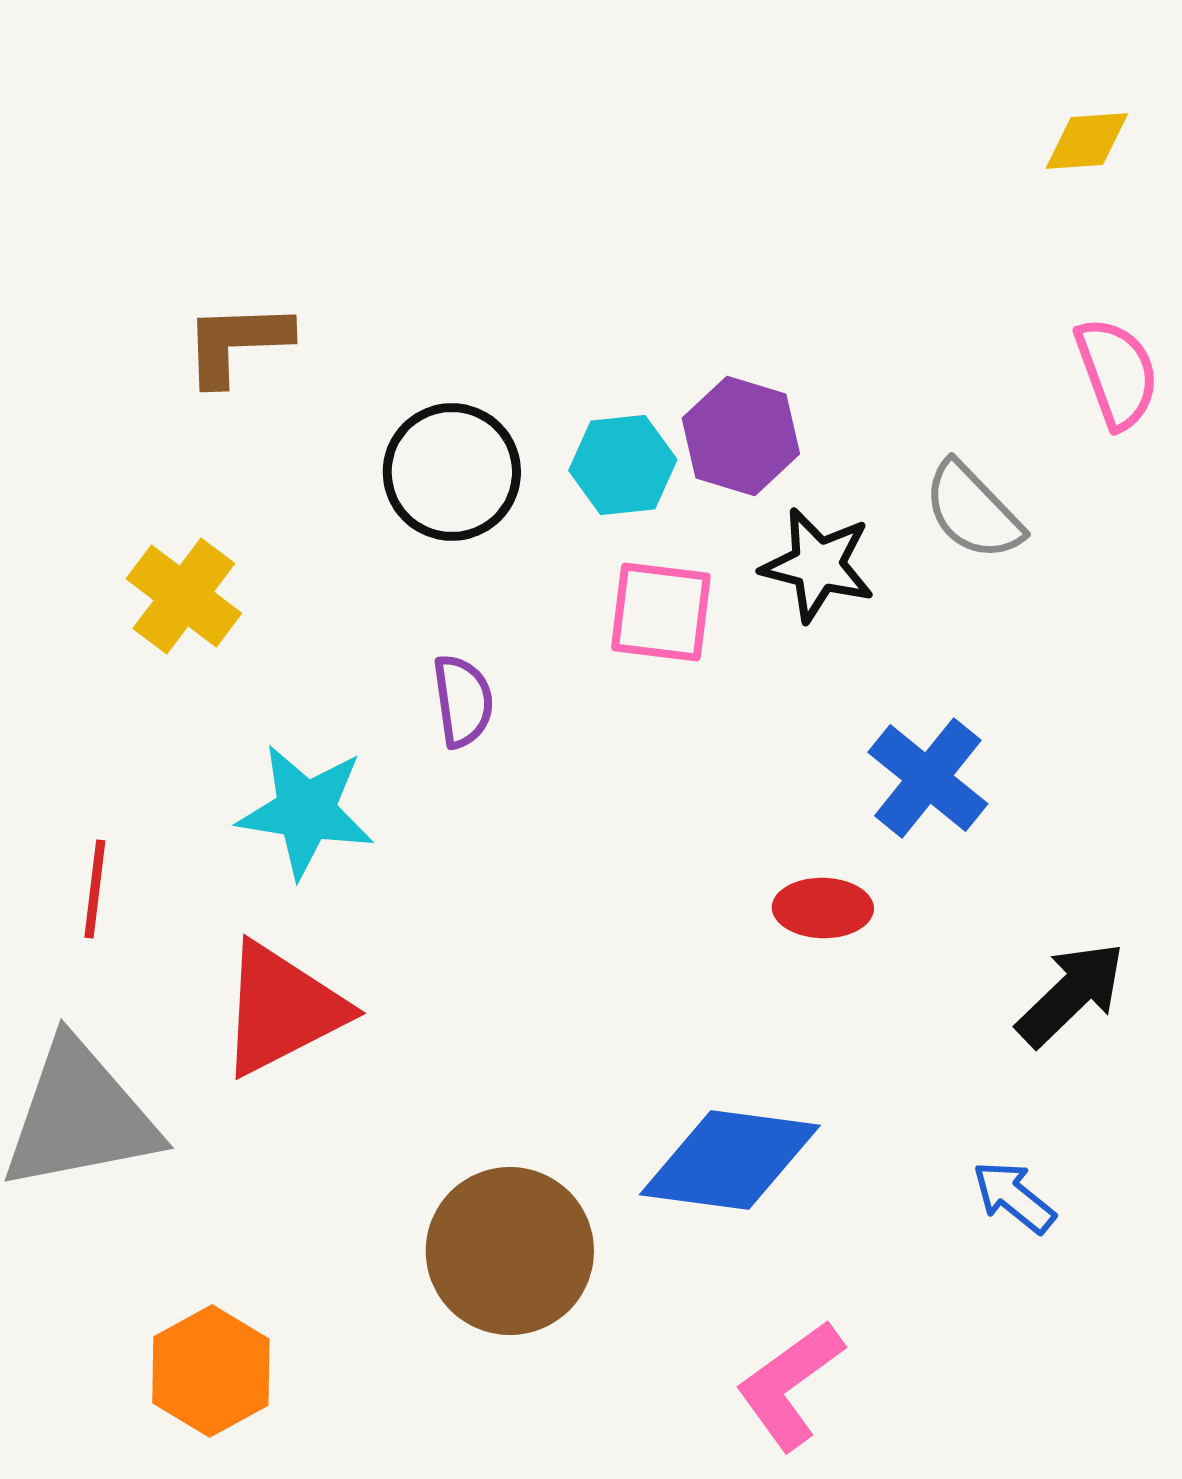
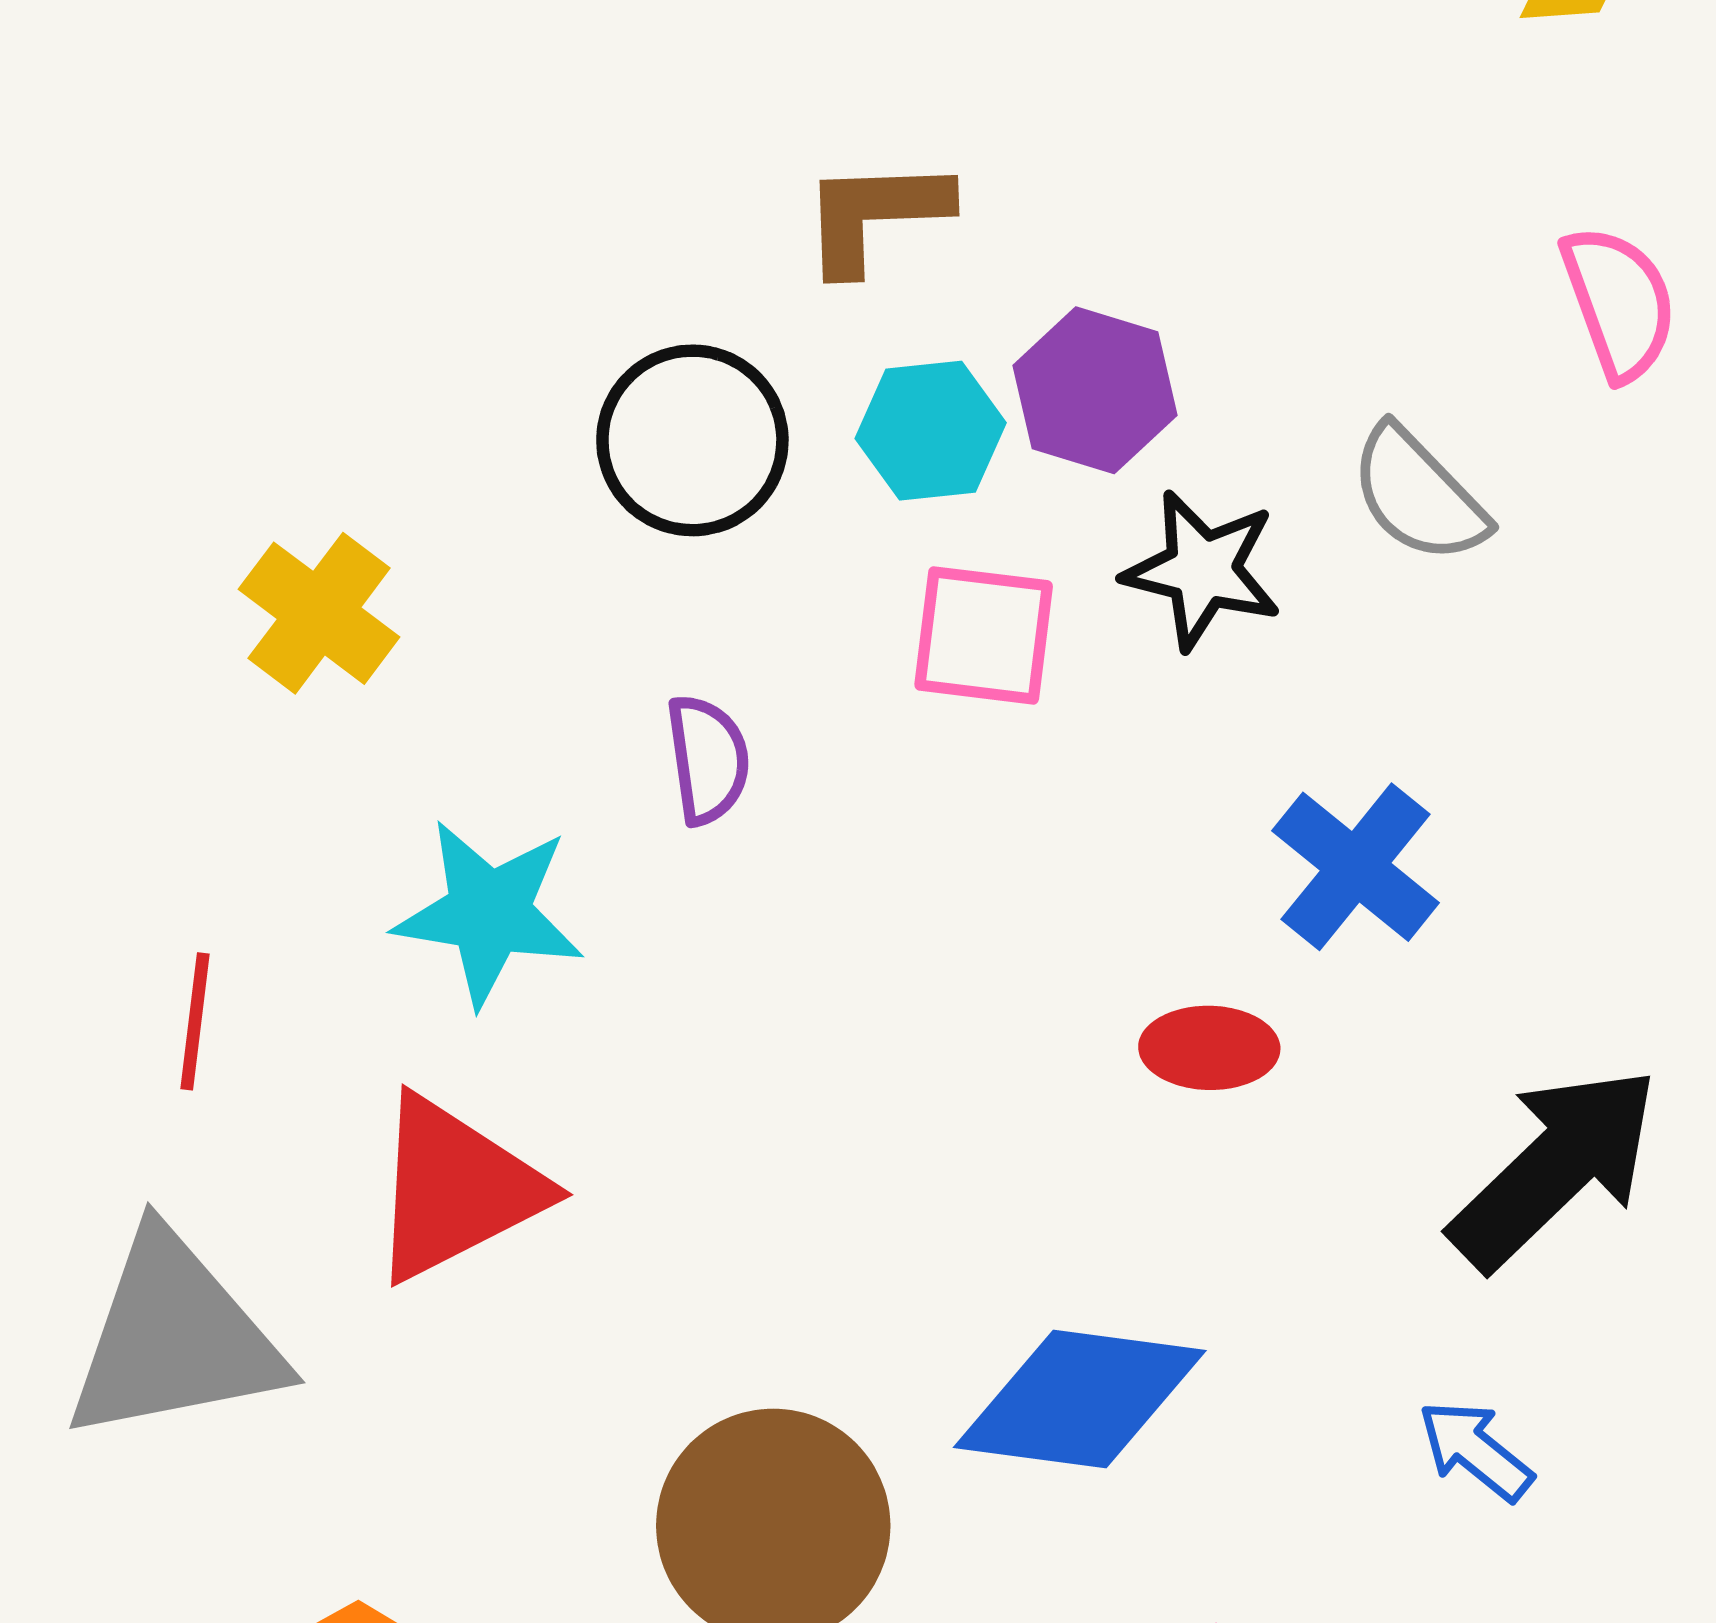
brown L-shape: (237, 343) -> (875, 215), moved
black arrow: (1071, 994) -> (1555, 1168), size x1.4

